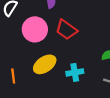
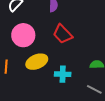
pink circle: (35, 29) -> (23, 35), moved

